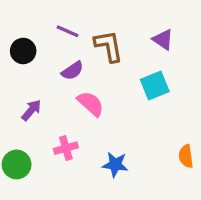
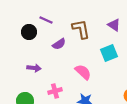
purple line: (68, 31) -> (46, 20), moved
pink semicircle: (91, 104) -> (83, 72), moved
purple arrow: (31, 110) -> (34, 68), turned 56

